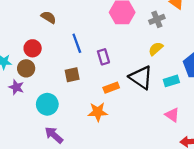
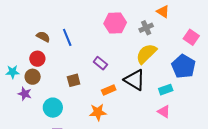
brown semicircle: (49, 17) -> (43, 37), moved
blue line: (77, 43) -> (67, 37), moved
yellow semicircle: (156, 49) -> (146, 54), size x1.6
purple rectangle: (103, 57) -> (100, 63), turned -32
cyan rectangle: (171, 81) -> (166, 90), moved

